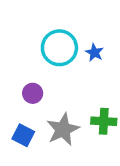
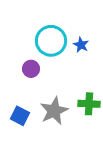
purple circle: (33, 93) -> (31, 69), moved

